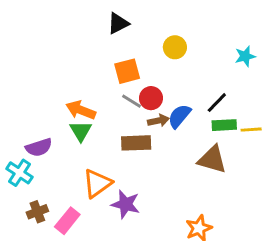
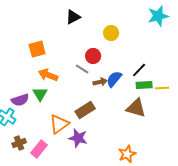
cyan star: (245, 56) -> (158, 16), moved, size x1.5
orange square: (127, 71) -> (37, 49), moved
red circle: (151, 98) -> (93, 56), moved
green triangle: (81, 131) -> (40, 94), moved
brown rectangle: (136, 143) -> (85, 110), moved, turned -30

